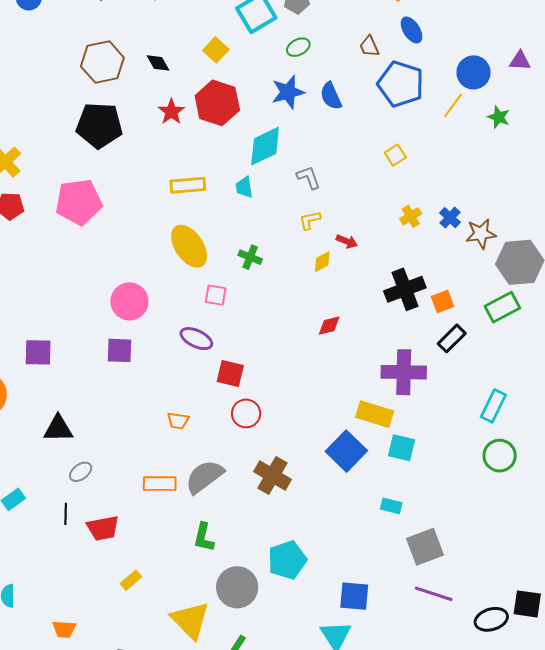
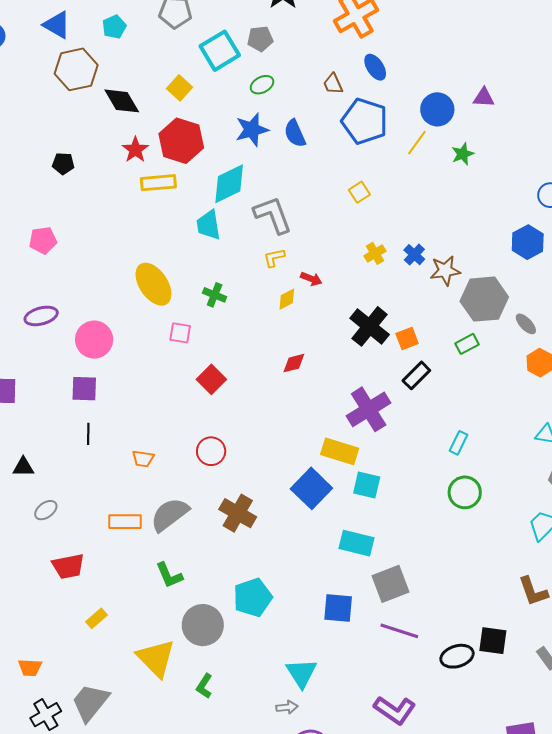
brown hexagon: (102, 62) -> (76, 69), moved
black diamond: (158, 63) -> (122, 101), size x1.5
green star: (499, 117) -> (463, 154), turned 30
black pentagon: (99, 125) -> (63, 164), size x0.5
gray L-shape: (309, 177) -> (273, 215), size x1.6
yellow rectangle: (188, 185) -> (158, 183), moved
cyan trapezoid: (244, 187) -> (208, 225), size x1.4
pink pentagon: (79, 202) -> (43, 240), size x0.6
black cross: (405, 289) -> (370, 326), turned -30
green rectangle: (502, 307) -> (467, 344), size x0.7
purple ellipse: (196, 339) -> (41, 316), moved, turned -40
purple cross: (404, 372) -> (369, 409), turned -33
red square: (230, 373) -> (211, 379), moved, turned 32
cyan rectangle: (493, 406) -> (458, 443), size x0.7
black triangle: (58, 429) -> (23, 467), size x0.7
cyan rectangle: (391, 506) -> (356, 543), size x1.6
black line: (66, 514) -> (88, 434), moved
green L-shape: (204, 537) -> (169, 575), turned -36
blue square: (354, 596) -> (338, 608), moved

